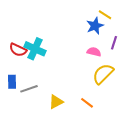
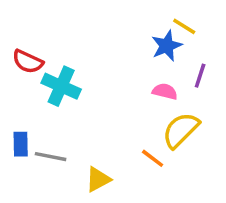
red semicircle: (18, 50) -> (28, 62), moved
gray line: (29, 89) -> (51, 157), turned 30
orange line: (87, 103) -> (153, 158), moved

